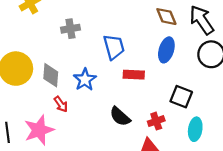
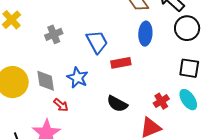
black square: (181, 97) -> (189, 68), moved
red cross: (156, 121) -> (161, 101), moved
cyan ellipse: (195, 129) -> (188, 100), turned -30

